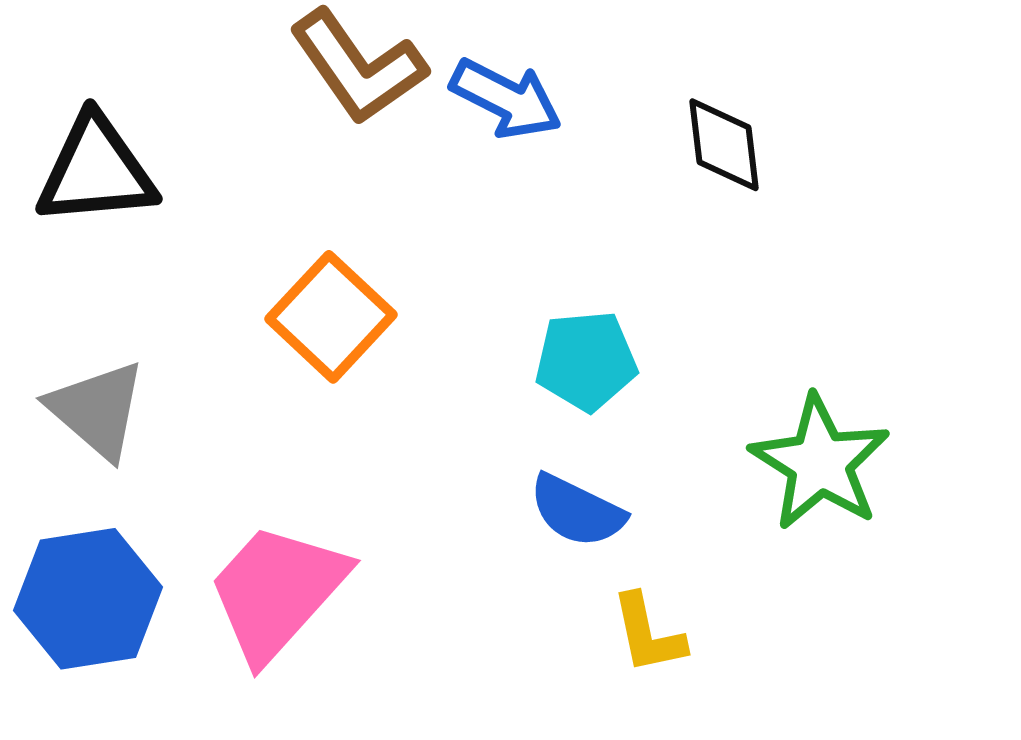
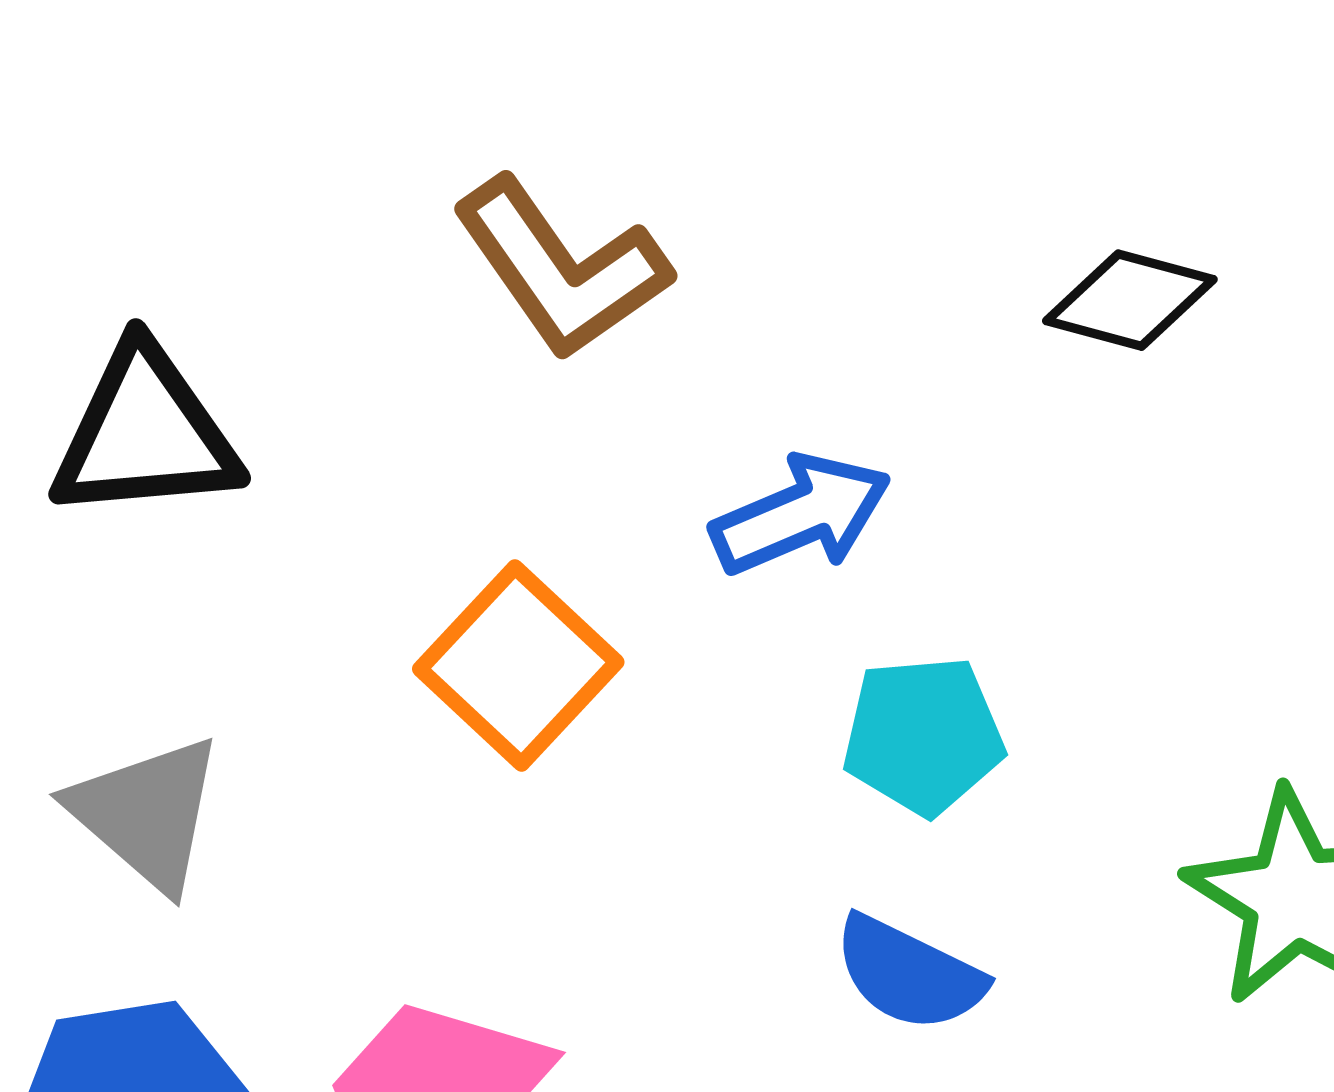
blue arrow: (506, 99) -> (801, 515), moved, turned -50
black diamond: (724, 145) -> (1130, 300), moved, turned -68

